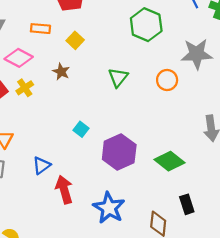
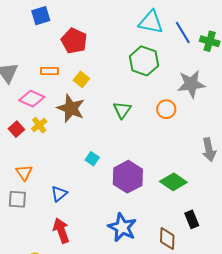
brown star: (61, 72) -> (71, 108), size x1.8
red arrow: (64, 190) -> (61, 231), moved

